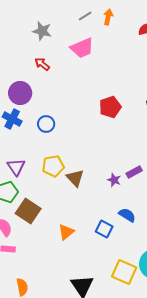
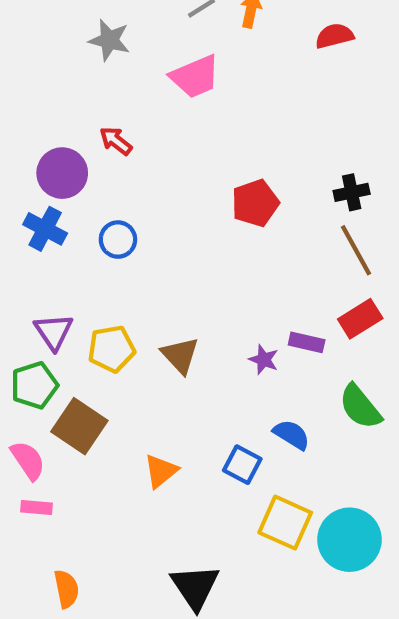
red arrow: (42, 64) -> (116, 141), moved
yellow pentagon: (53, 166) -> (111, 349), moved
purple rectangle: (134, 172) -> (307, 342), turned 42
yellow square: (124, 272) -> (285, 523), moved

